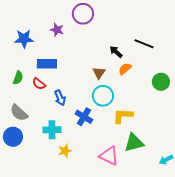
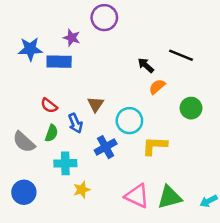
blue rectangle: (47, 64) -> (59, 62), moved
brown triangle: (99, 73) -> (95, 104), moved
green semicircle: (18, 78) -> (52, 133), moved
green circle: (161, 82) -> (191, 108), moved
blue cross: (84, 117) -> (106, 147), turned 30
blue circle: (13, 137) -> (24, 192), moved
green triangle: (134, 143) -> (170, 197), moved

